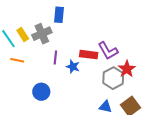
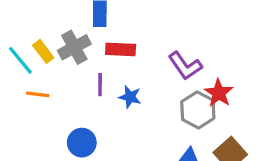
red rectangle: (89, 55) -> (121, 49), moved

